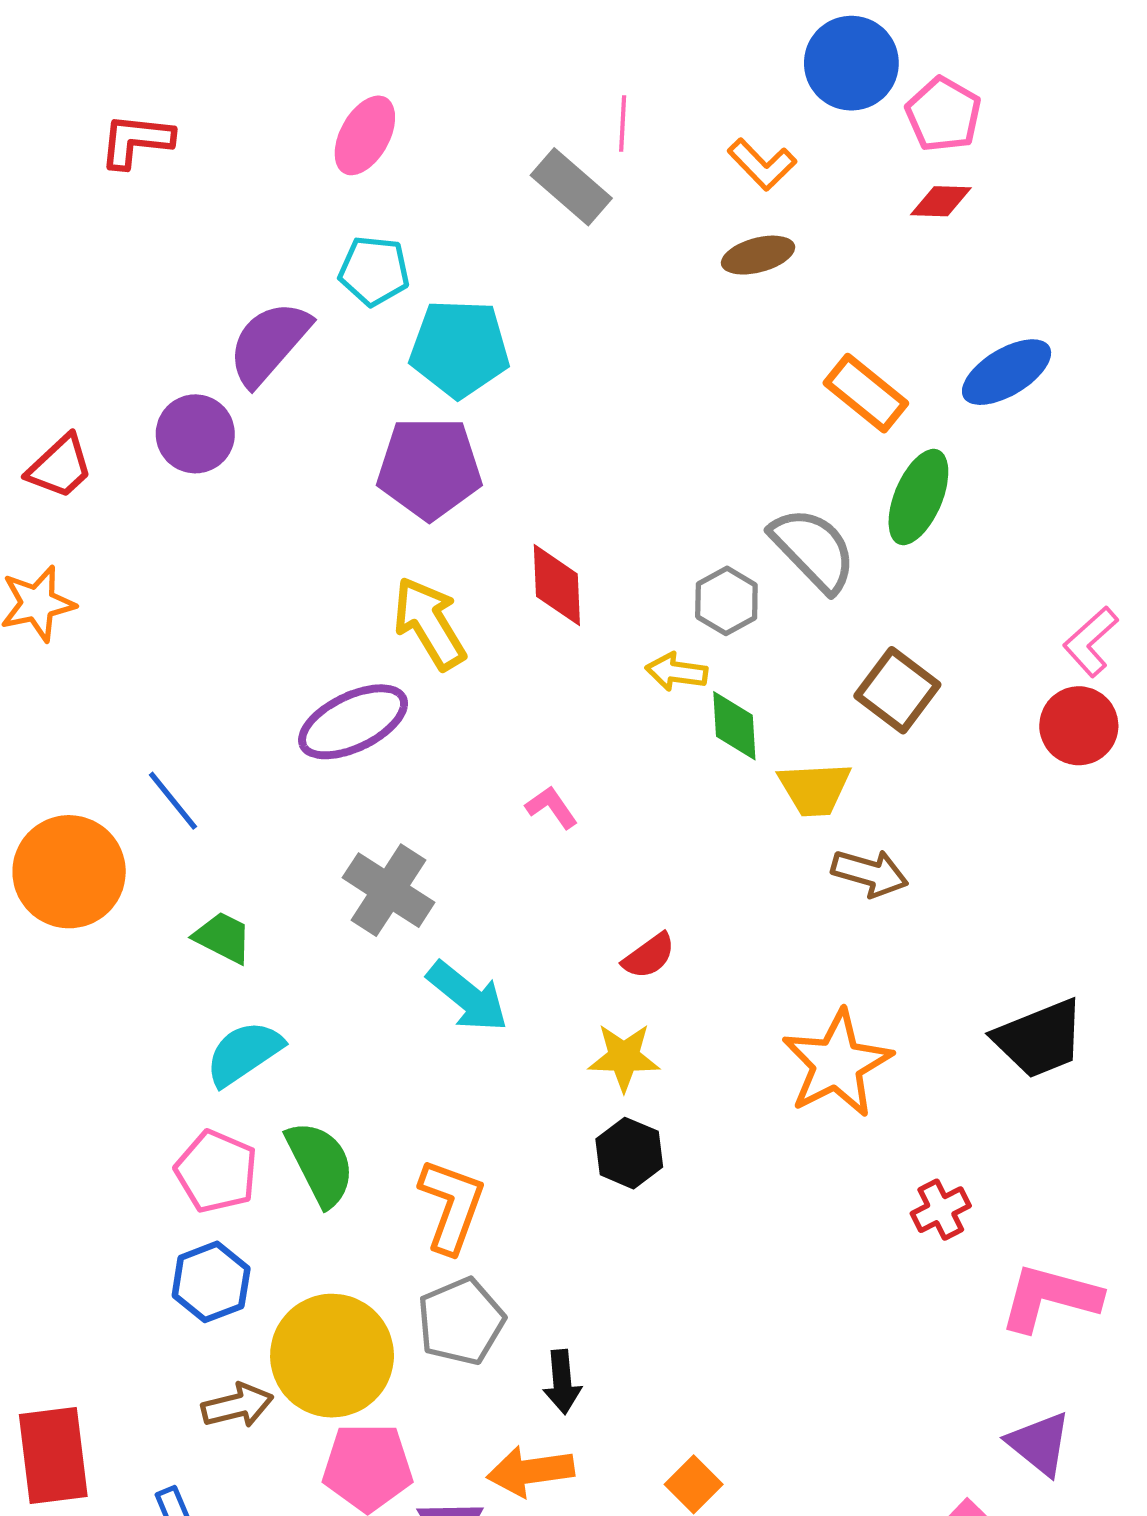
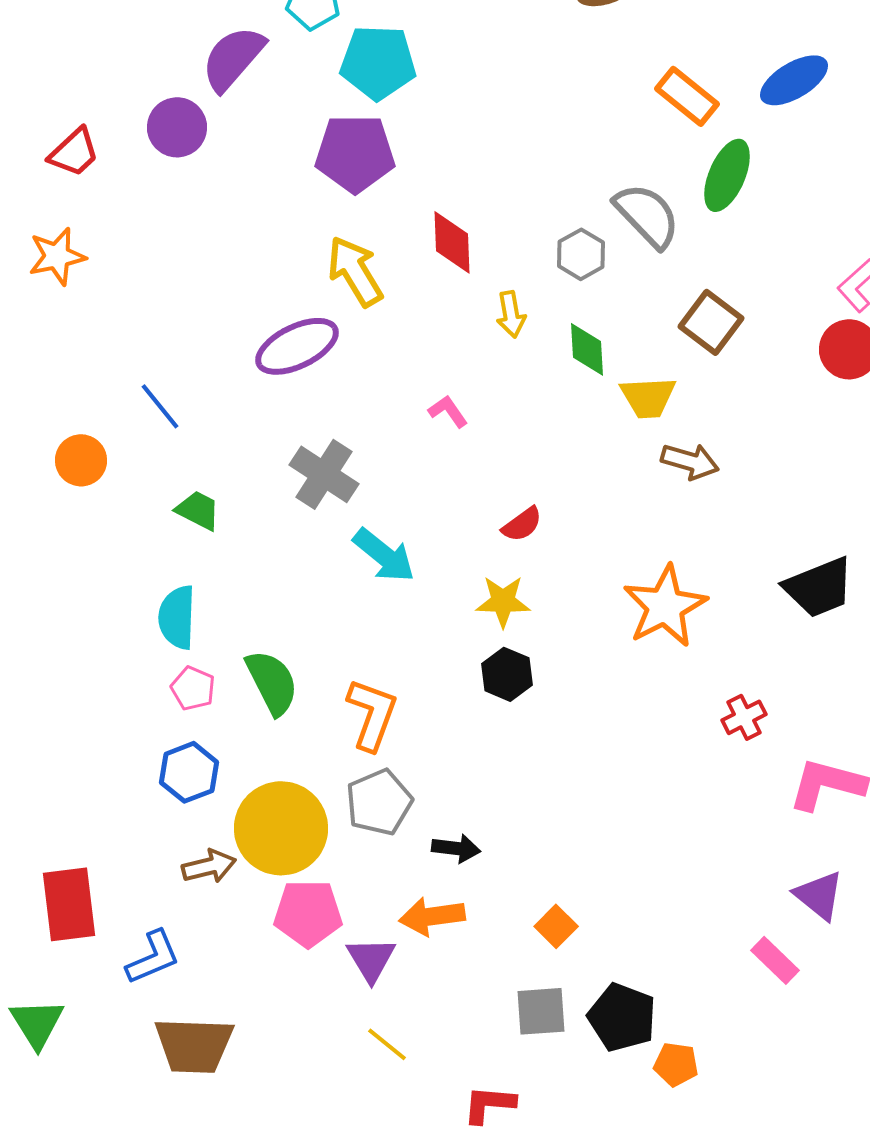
yellow arrow: (677, 672) -> (511, 314), moved, turned -108
orange circle: (69, 872) -> (81, 460), size x0.6
cyan semicircle: (244, 1053) -> (177, 617), moved, turned -54
pink pentagon: (216, 1171) -> (193, 688), size x0.7
black arrow: (562, 1382) -> (456, 848), turned -78

